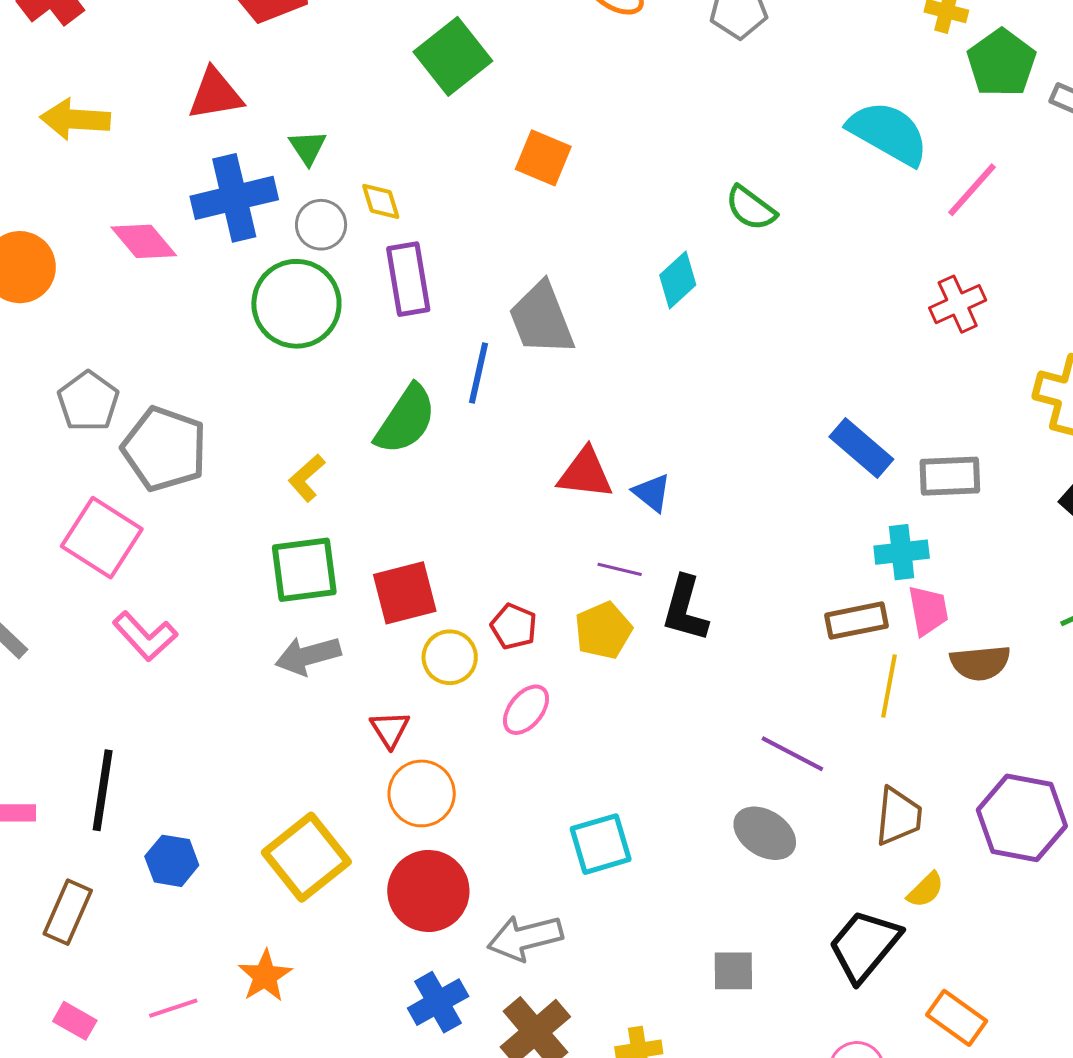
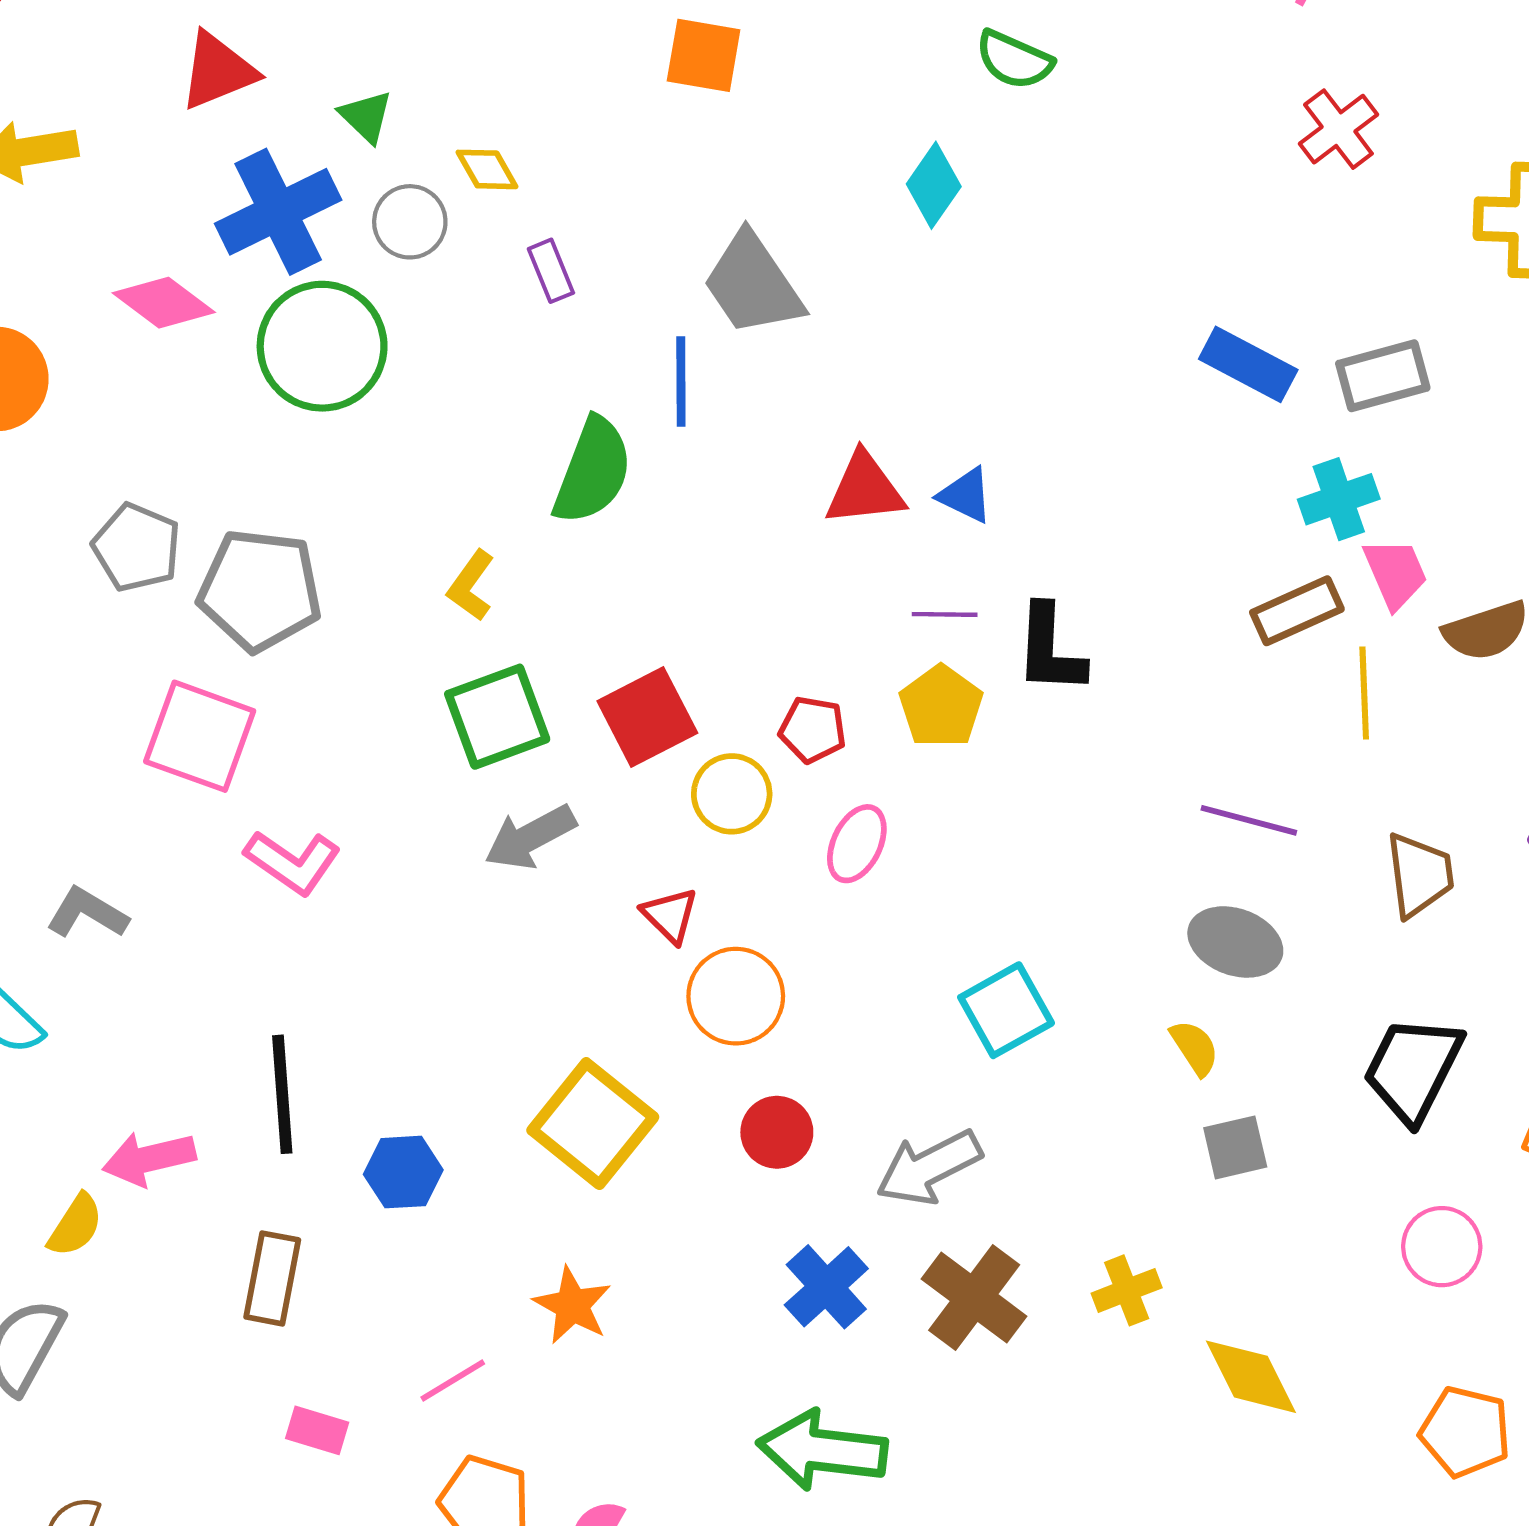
purple rectangle: (408, 279) -> (551, 271), size x0.6
green circle: (296, 304) -> (322, 346), moved
yellow semicircle: (926, 890) -> (1195, 1048), moved, turned -66
red circle: (428, 891) -> (777, 1132), size x0.6

